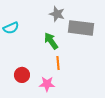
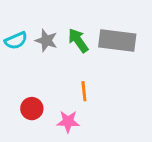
gray star: (57, 14) -> (46, 41), moved
green arrow: (51, 41) -> (78, 41), moved

